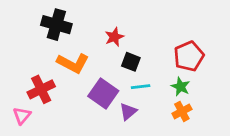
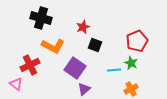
cyan line: (141, 87) -> (114, 70), moved
purple triangle: (128, 111) -> (84, 89), moved
orange cross: (182, 111) -> (131, 89), moved
pink triangle: (22, 116) -> (16, 84), turned -32

